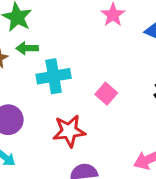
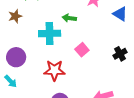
green arrow: (27, 48) -> (69, 18), moved

